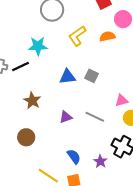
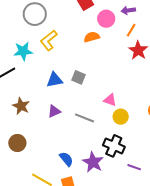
yellow L-shape: (77, 36) -> (49, 40), moved
pink triangle: (122, 101) -> (110, 100), turned 40
purple triangle: (66, 117) -> (54, 111), moved
purple star: (100, 161) -> (93, 162), size x1.5

